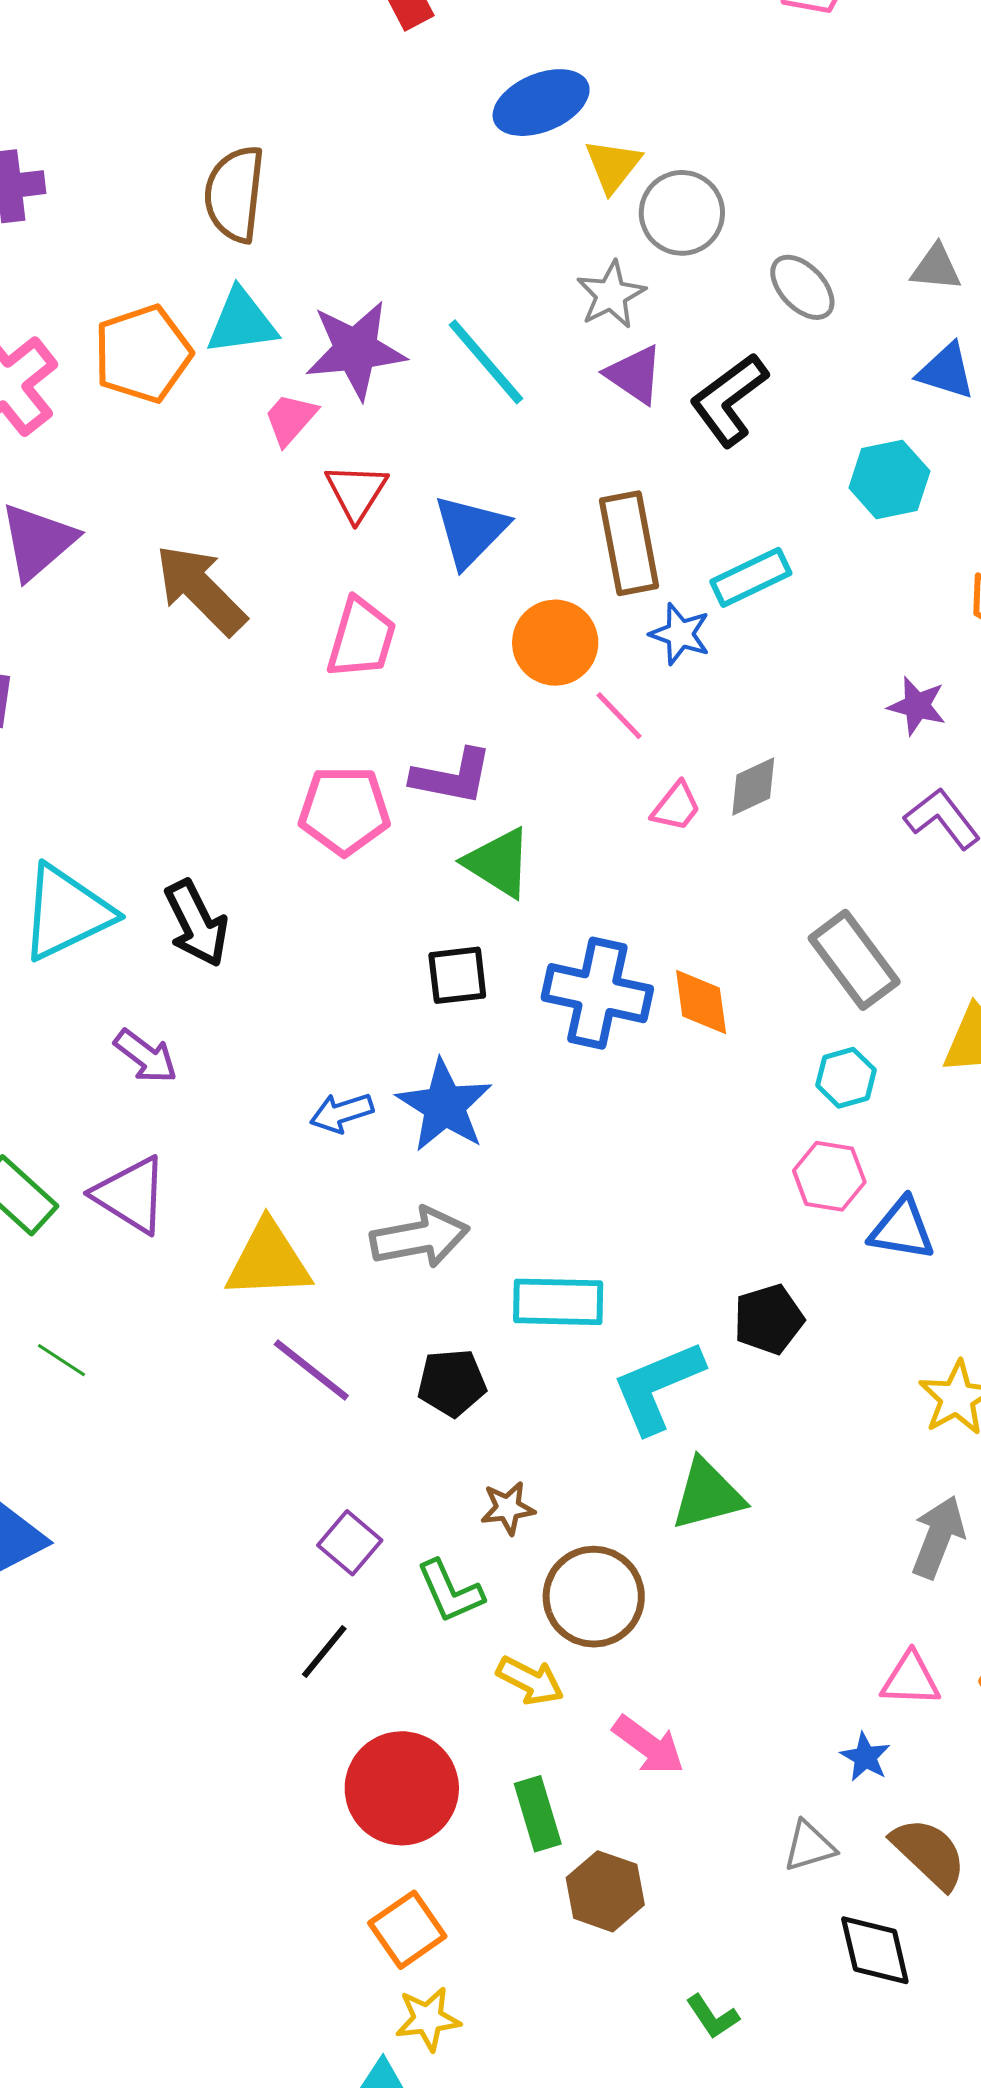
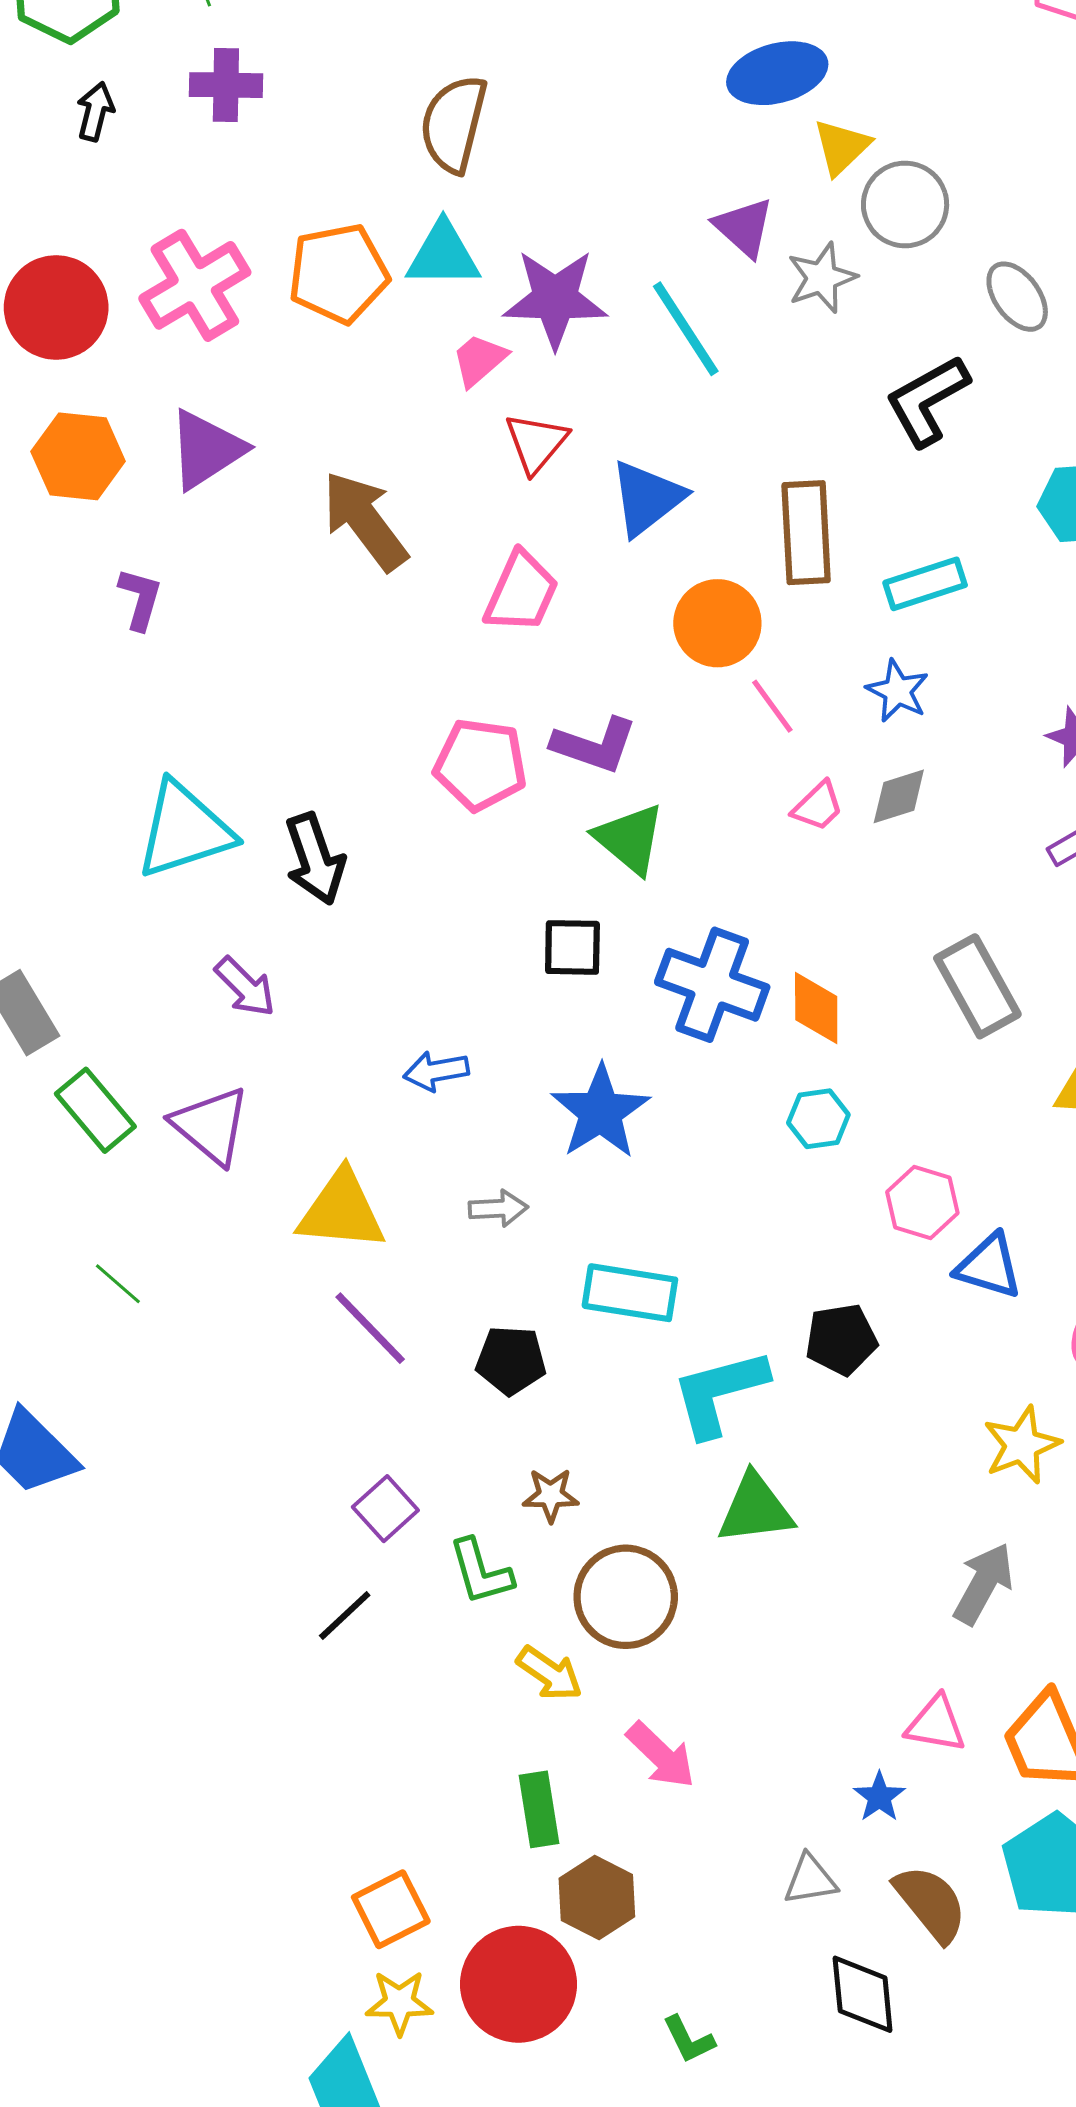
purple triangle: (634, 375) -> (744, 227), moved
blue star: (680, 634) -> (898, 691), moved
cyan hexagon: (846, 1078) -> (818, 1119), moved
blue star: (444, 1106) -> (600, 1112), moved
gray arrow: (420, 1237) -> (498, 1208), size x0.6
red circle: (402, 1788) -> (519, 1984), moved

